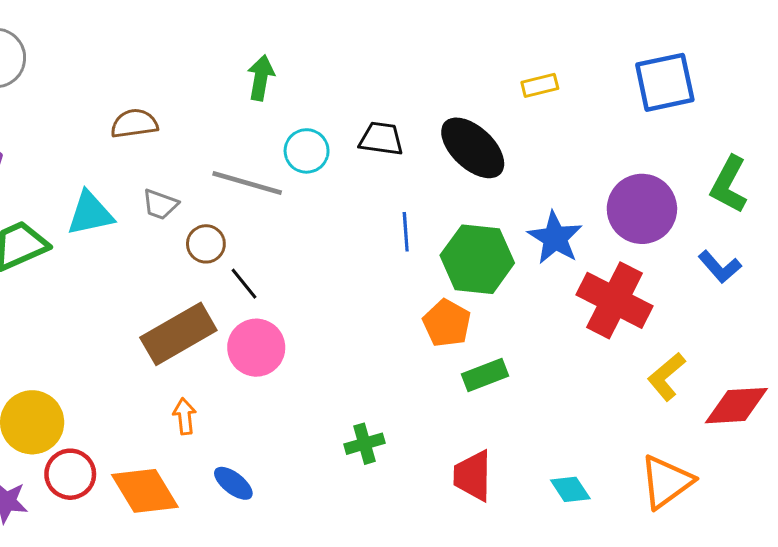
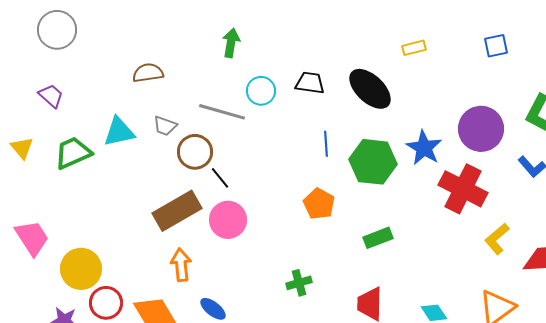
blue square: (665, 82) -> (496, 46), size x0.6
brown circle: (206, 244) -> (195, 152), size x1.4
orange pentagon: (447, 323) -> (319, 204), moved
orange arrow: (185, 416) -> (181, 265), size x1.4

